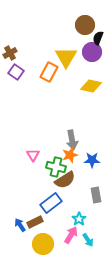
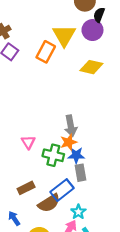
blue star: (92, 160) -> (76, 155), moved
brown semicircle: (65, 180) -> (49, 203), moved
gray rectangle: (96, 195) -> (81, 173), moved
blue rectangle: (51, 203) -> (62, 190), moved
brown rectangle: (35, 222) -> (26, 188), moved

